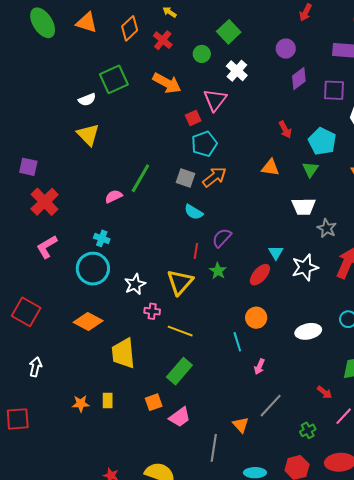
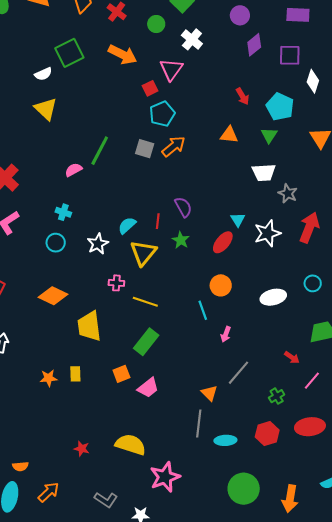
cyan semicircle: (194, 212) -> (127, 225), moved, turned 108
purple semicircle: (222, 238) -> (183, 207), turned 110
cyan circle: (93, 269) -> (56, 243), size x0.6
white star: (135, 284) -> (98, 244), moved
gray line: (214, 448) -> (199, 424), moved

